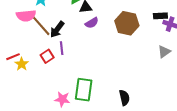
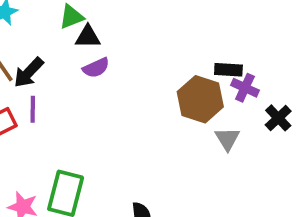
brown hexagon: (127, 23) -> (200, 99), moved
gray triangle: (164, 52) -> (227, 139), turned -32

